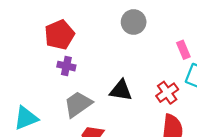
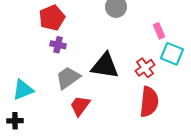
black triangle: (121, 90) -> (105, 66), size x1.4

